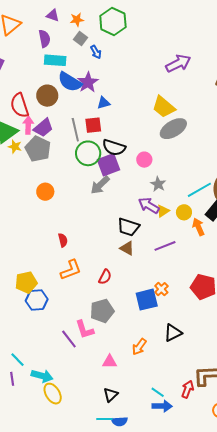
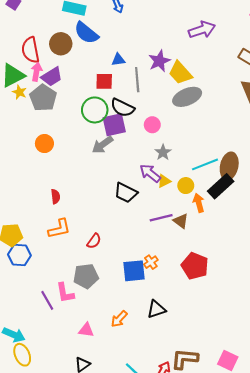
purple star: (88, 82) -> (159, 61), moved
gray line: (75, 130) -> (137, 80), moved
brown triangle: (127, 248) -> (181, 221), moved

